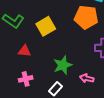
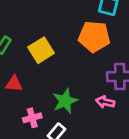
pink arrow: (87, 78) -> (105, 102), moved
pink cross: (26, 79) -> (32, 118), moved

